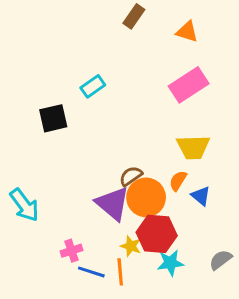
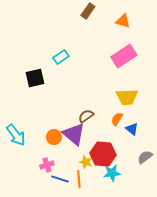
orange circle: (146, 197) -> (54, 137), moved, size x0.6
gray semicircle: (221, 260) -> (145, 157), moved

